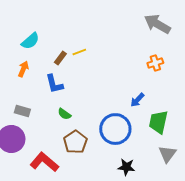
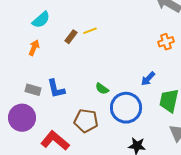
blue L-shape: (54, 84) -> (56, 89), moved
green semicircle: (64, 114) -> (102, 89), moved
brown pentagon: (75, 142) -> (86, 121), turned -30

